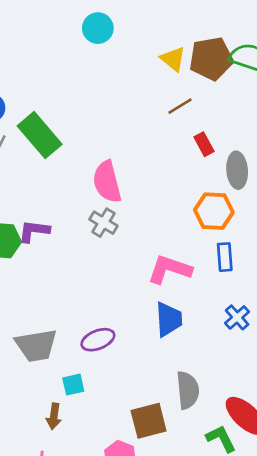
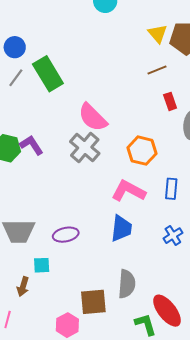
pink semicircle: (107, 182) -> (93, 117), turned -40
orange hexagon: (214, 211) -> (142, 151), moved
gray cross: (103, 223) -> (85, 148), size x1.4
purple L-shape: (34, 231) -> (31, 145), turned 40

